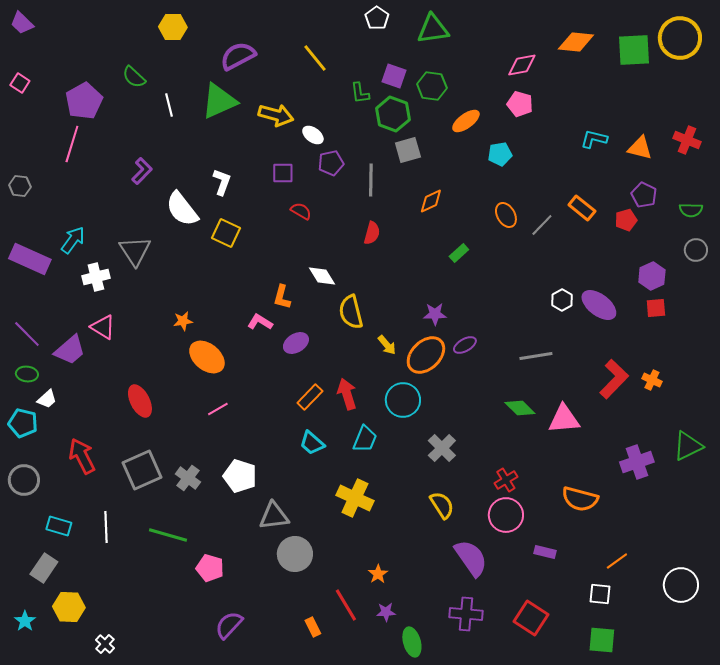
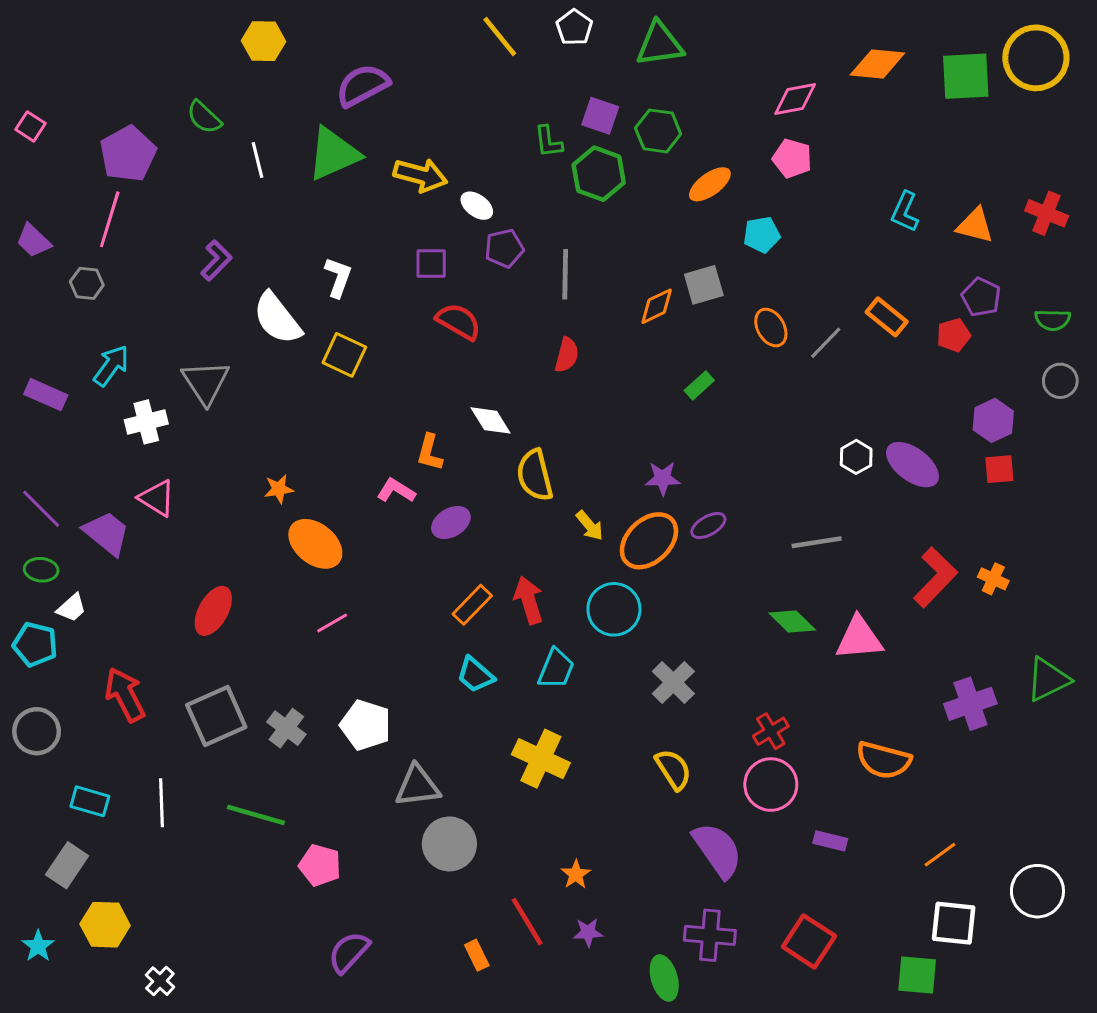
purple trapezoid: (22, 23) -> (34, 241), moved
yellow line: (315, 58) -> (500, 37), moved
cyan L-shape: (594, 139) -> (905, 212), turned -80
gray square: (408, 150) -> (704, 285), moved
gray hexagon: (20, 186) -> (87, 283), moved
red semicircle: (301, 211) -> (459, 321), size x1.4
purple rectangle: (30, 259) -> (46, 395), size x0.7
purple trapezoid: (70, 350) -> (107, 533), turned -100
red ellipse: (140, 401) -> (213, 611), turned 56
white square: (600, 594) -> (954, 923), moved, size x1.4
green ellipse: (412, 642) -> (664, 978), moved

